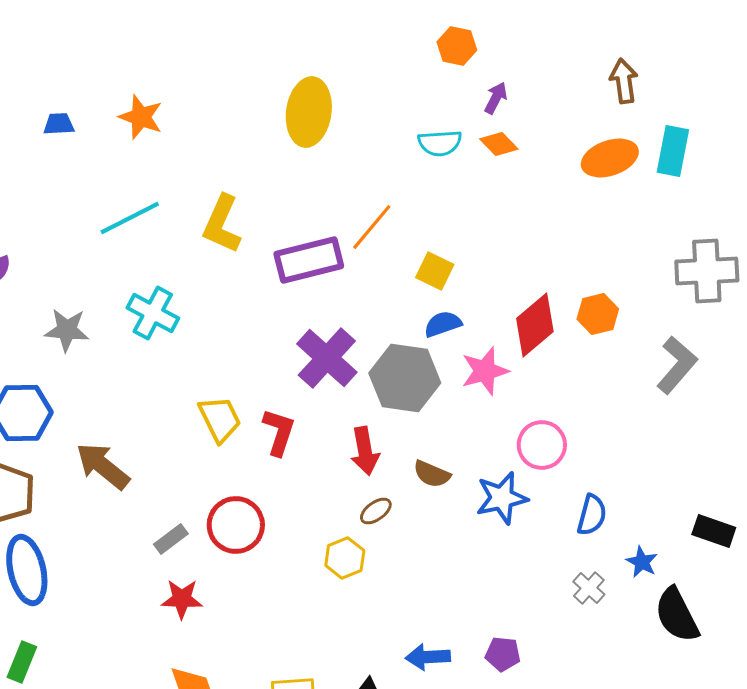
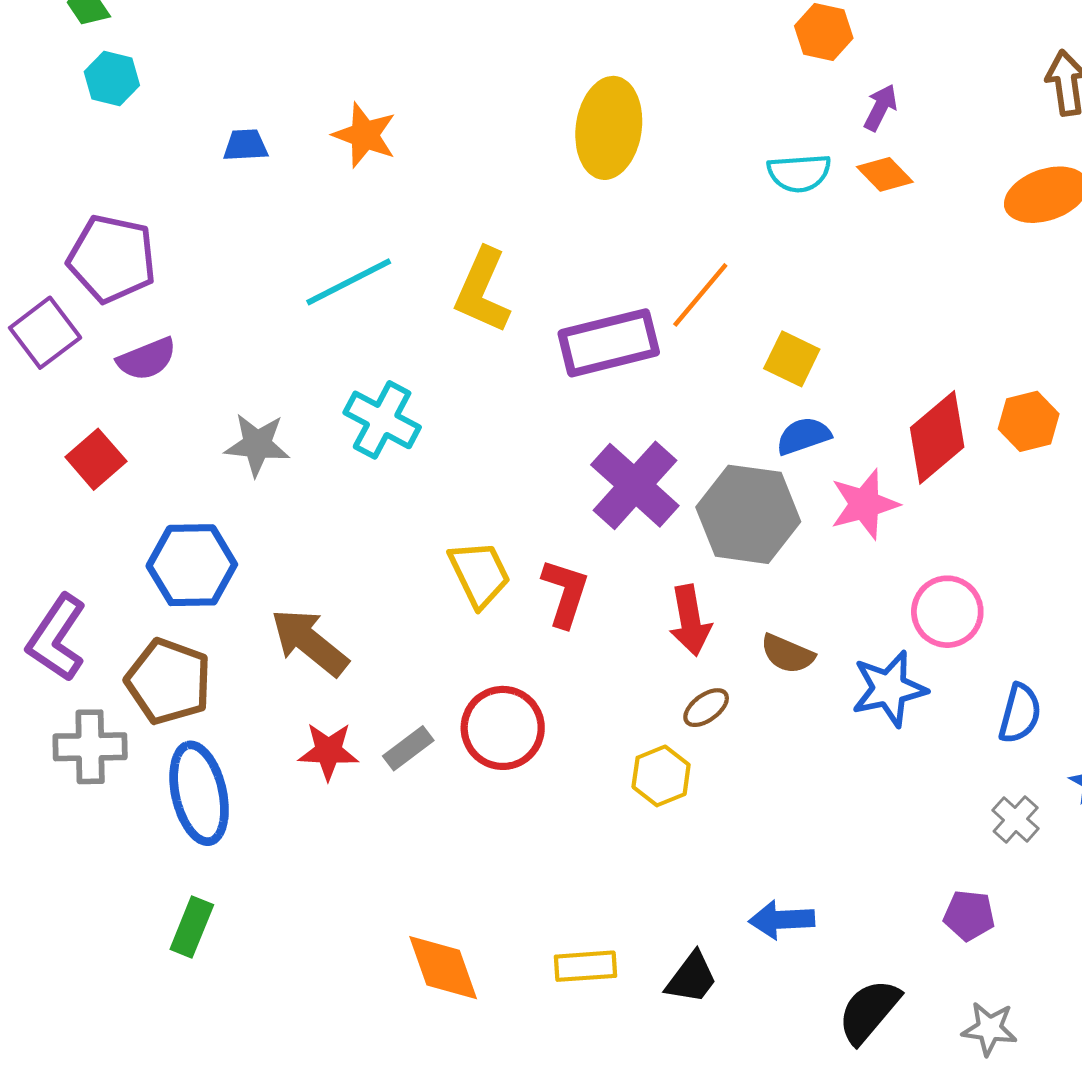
red star: (182, 599) -> (328, 751), moved
purple pentagon: (503, 654) -> (969, 915), moved

